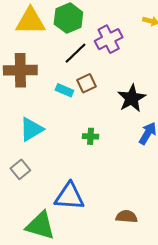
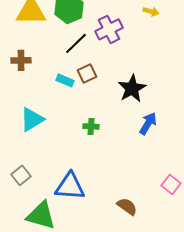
brown cross: (20, 70) -> (21, 60), size x0.6
gray square: (20, 169) -> (21, 175), moved
brown semicircle: (127, 217) -> (127, 206), turned 30

